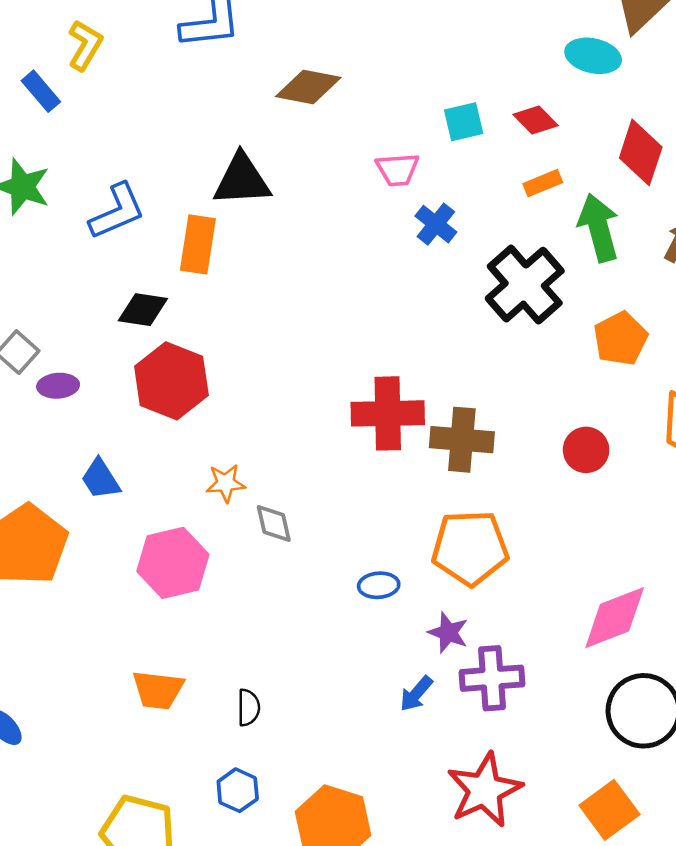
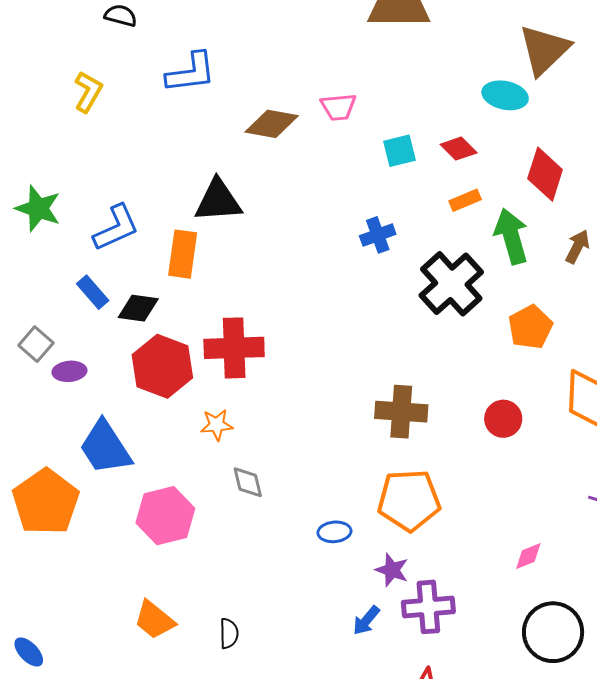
blue rectangle: (41, 91) -> (93, 292), moved
pink trapezoid: (398, 170) -> (338, 107), moved
blue cross: (436, 224) -> (378, 235), turned 32
red cross: (388, 413) -> (234, 348), moved
blue trapezoid: (101, 479) -> (105, 448), size x1.6
orange star: (226, 483) -> (217, 425), moved
pink diamond: (615, 618) -> (528, 556), size x0.5
orange trapezoid: (158, 690) -> (154, 620), turned 33

